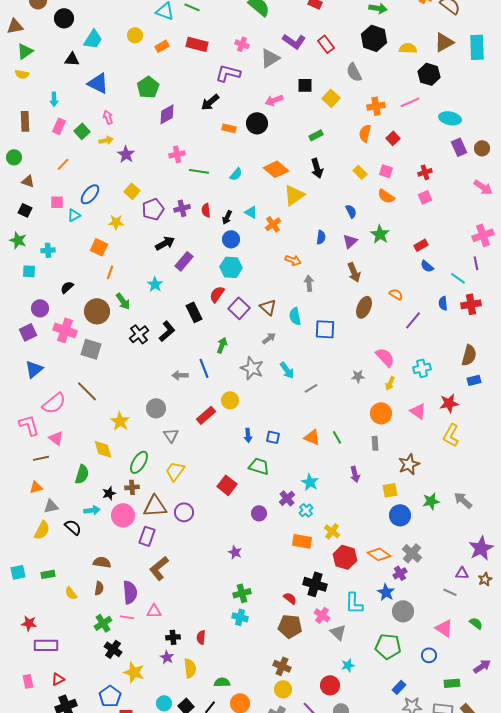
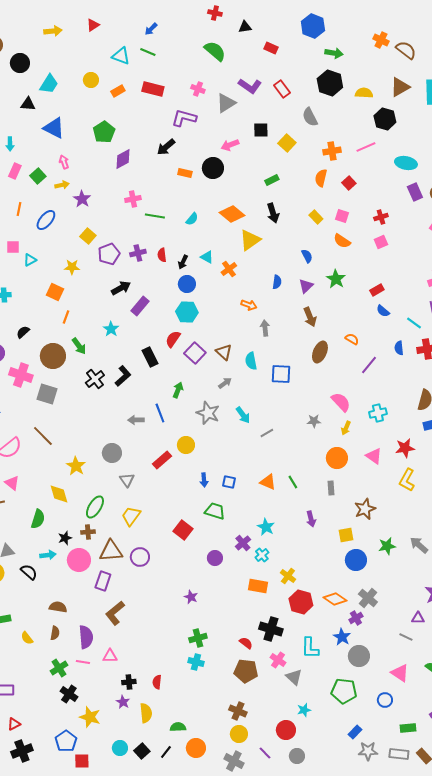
orange line: (63, 164) -> (19, 209), turned -32
blue ellipse: (90, 194) -> (46, 220), moved

